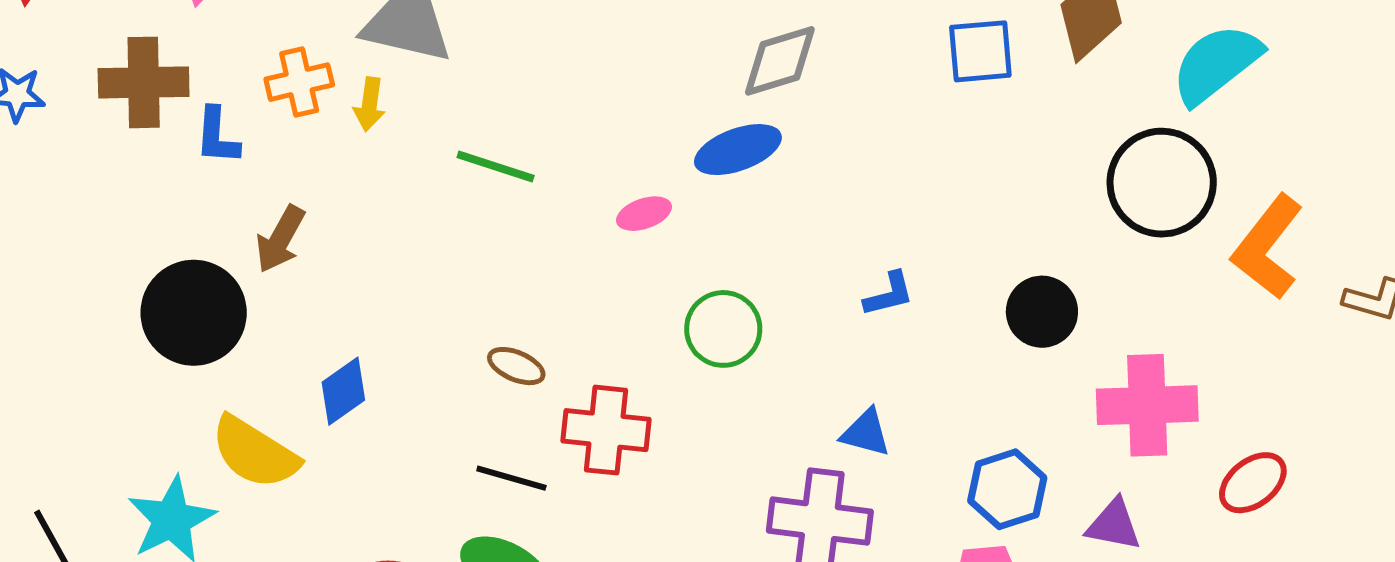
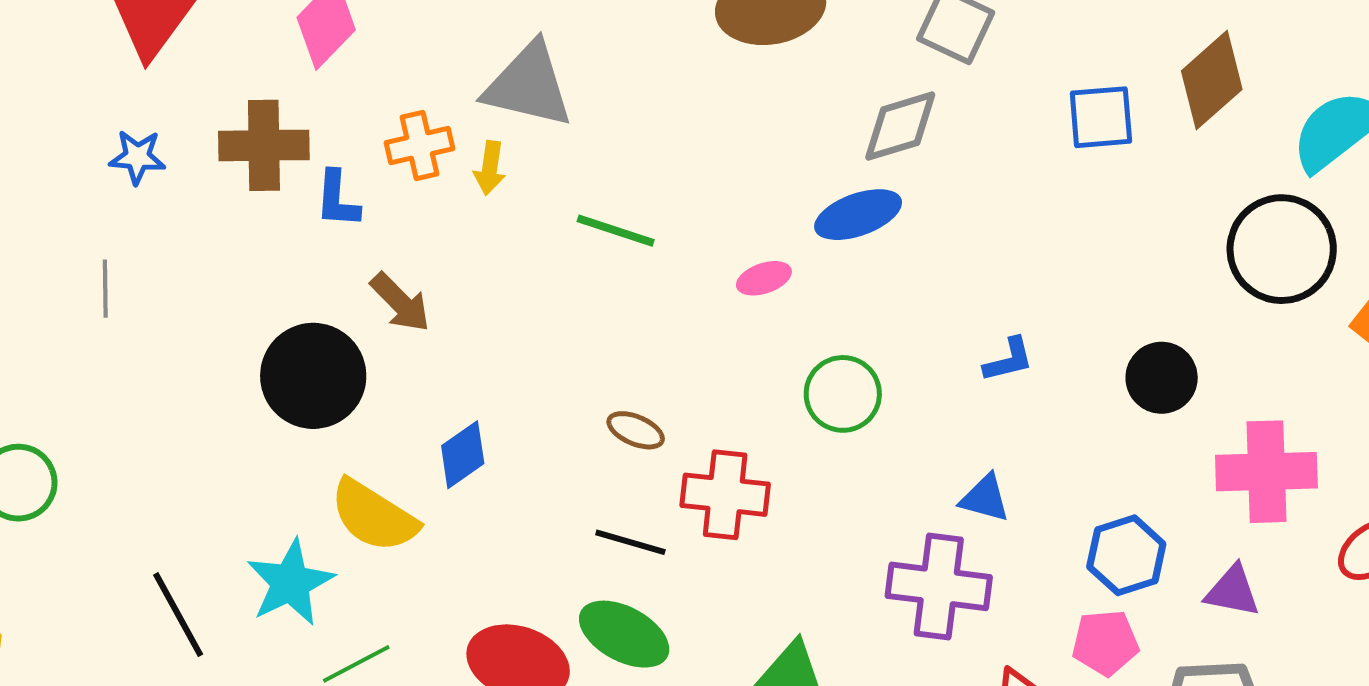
brown arrow: (280, 239) -> (400, 302), turned -74

